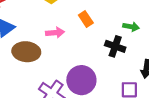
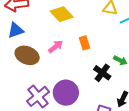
pink arrow: (55, 33) -> (56, 47), turned -49

